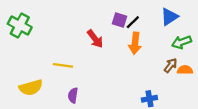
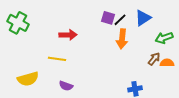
blue triangle: (169, 17) -> (143, 18), moved
red arrow: (95, 39) -> (68, 35), moved, turned -54
purple semicircle: (73, 95) -> (66, 86), turned -80

